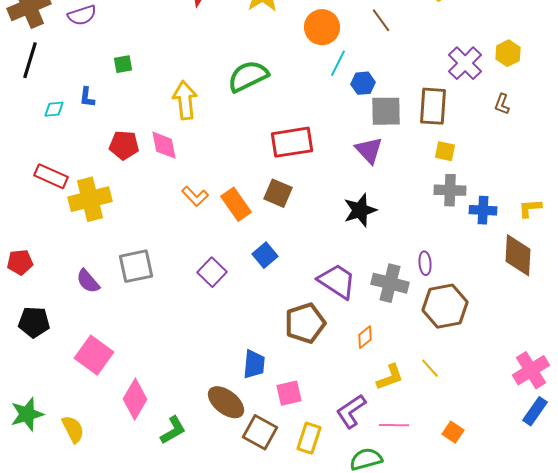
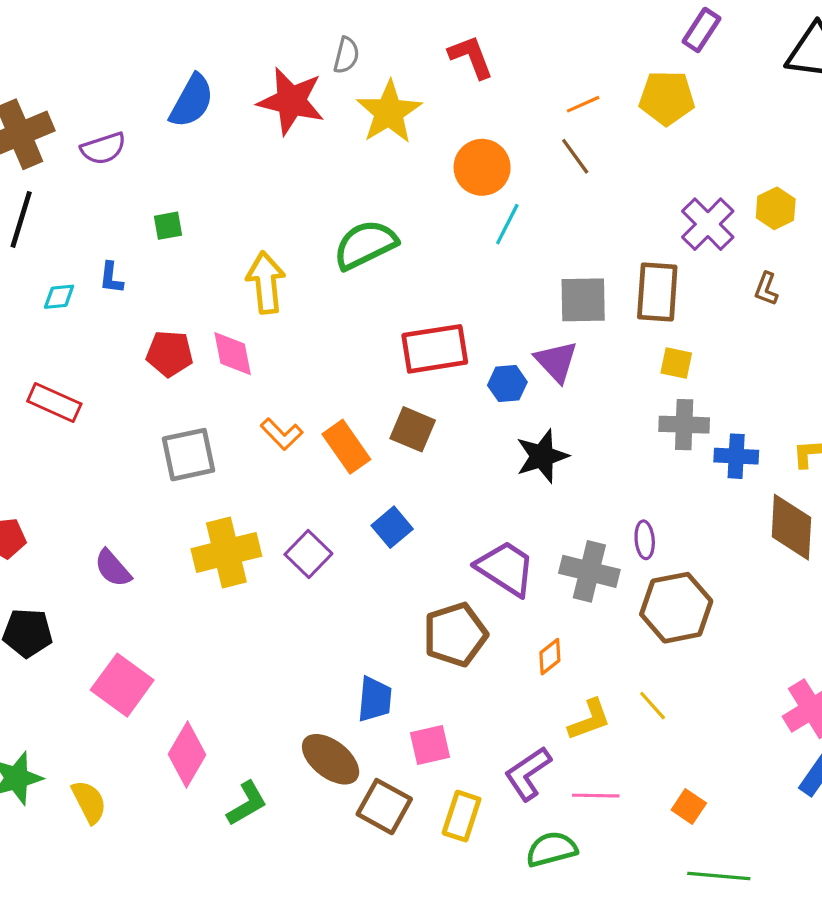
blue hexagon: (363, 83) -> (507, 384), moved
yellow cross: (90, 199) -> (226, 552), moved
gray square: (136, 266) -> (188, 455), moved

